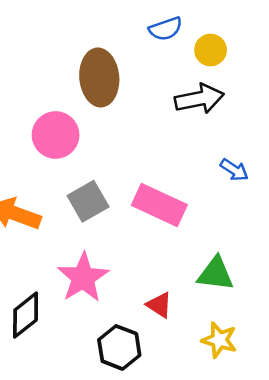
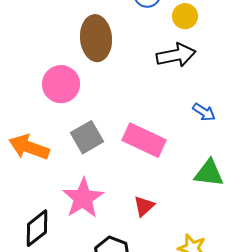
green triangle: (216, 274) -> (209, 173), moved
red triangle: (159, 305) -> (144, 206), moved, turned 45

